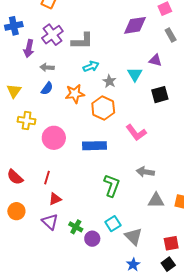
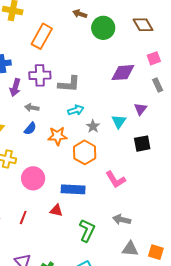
purple cross: (52, 35) -> (40, 75), turned 30
purple triangle: (155, 60) -> (140, 109), turned 48
red triangle: (55, 199) -> (56, 210), moved, turned 32

